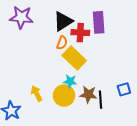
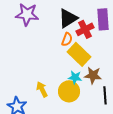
red cross: (80, 33) -> (85, 29), turned -30
brown star: (88, 94) -> (93, 75), moved

